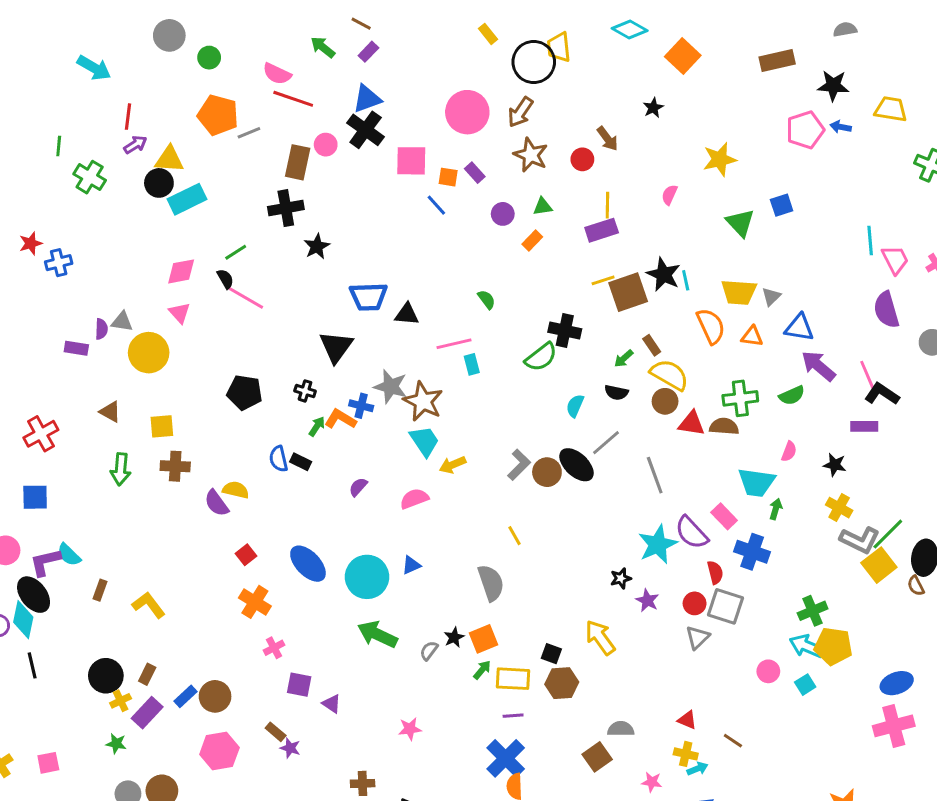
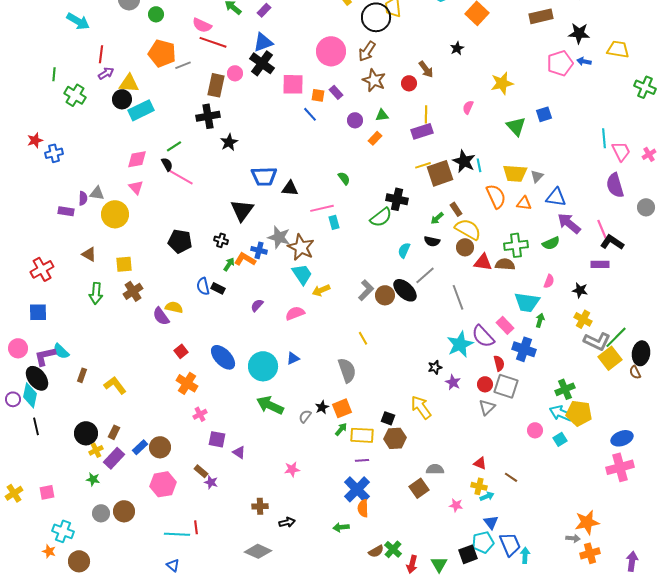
brown cross: (175, 466) -> (133, 291), turned -36

